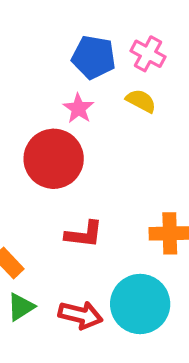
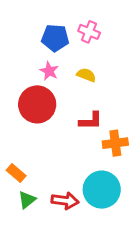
yellow semicircle: (141, 101) -> (86, 75), moved
red L-shape: (84, 234) -> (91, 121), moved

